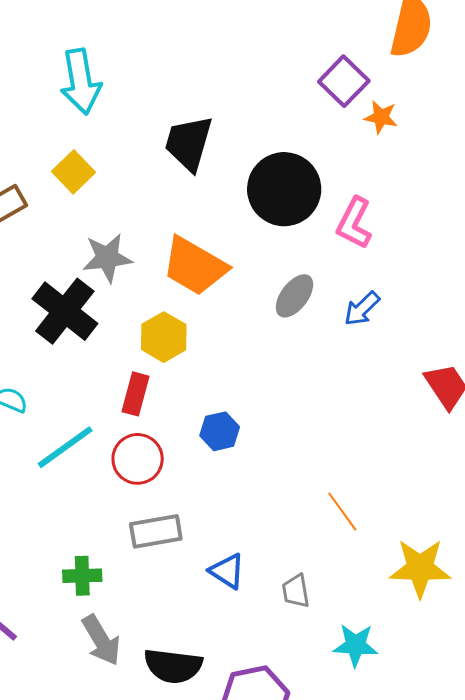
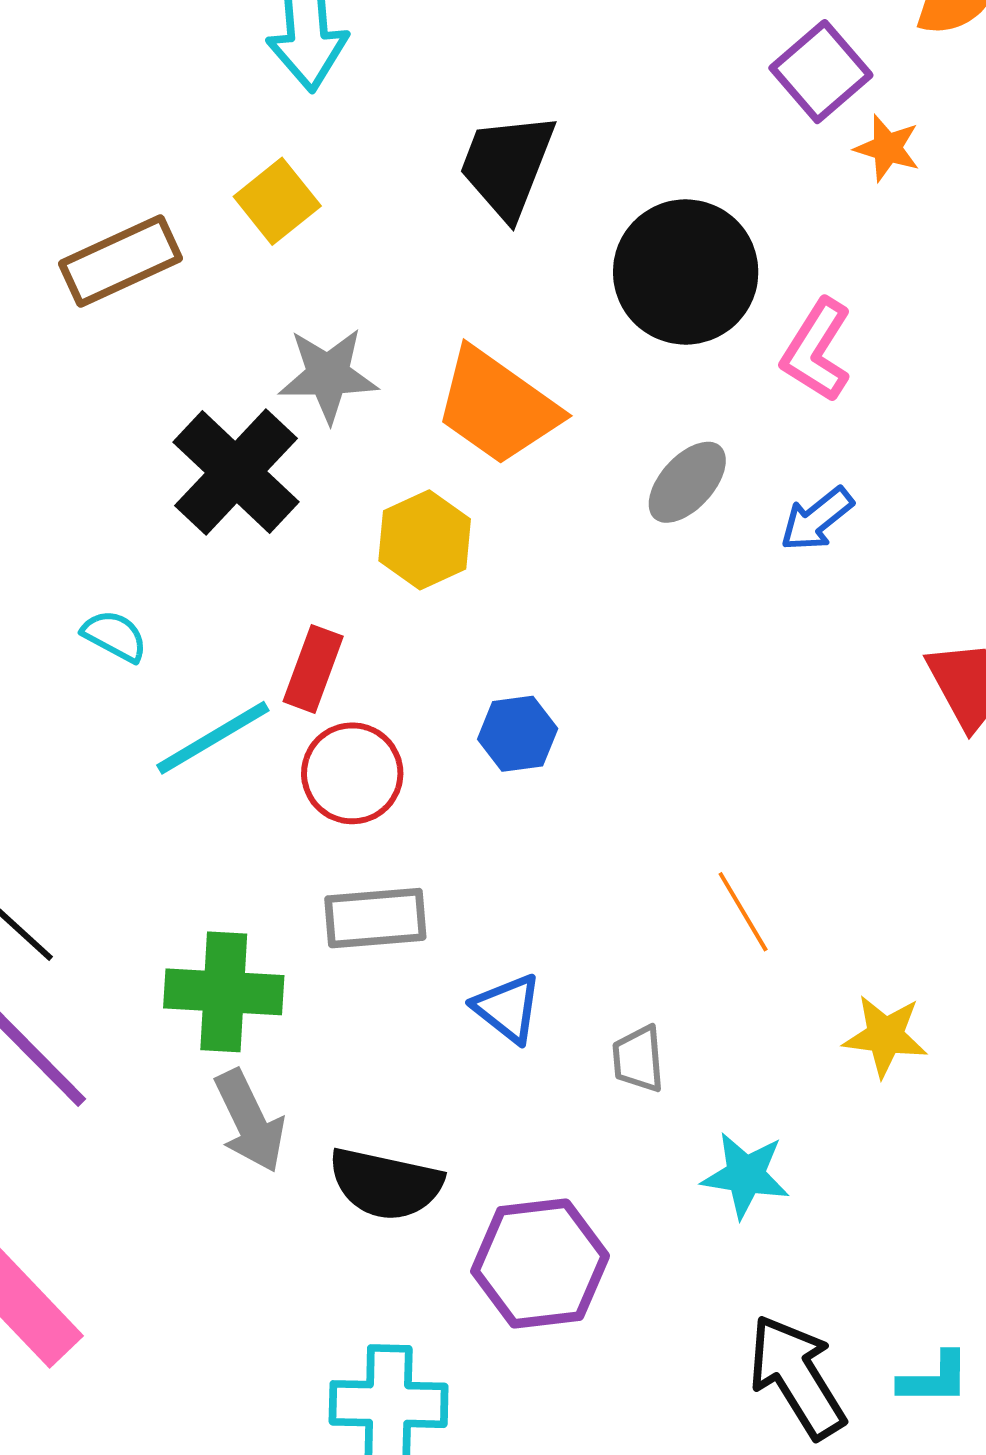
red rectangle: (136, 394) -> (313, 669), moved
yellow star: (420, 568) -> (885, 1036), size x0.7
green cross: (82, 576) -> (224, 992), size x1.5

